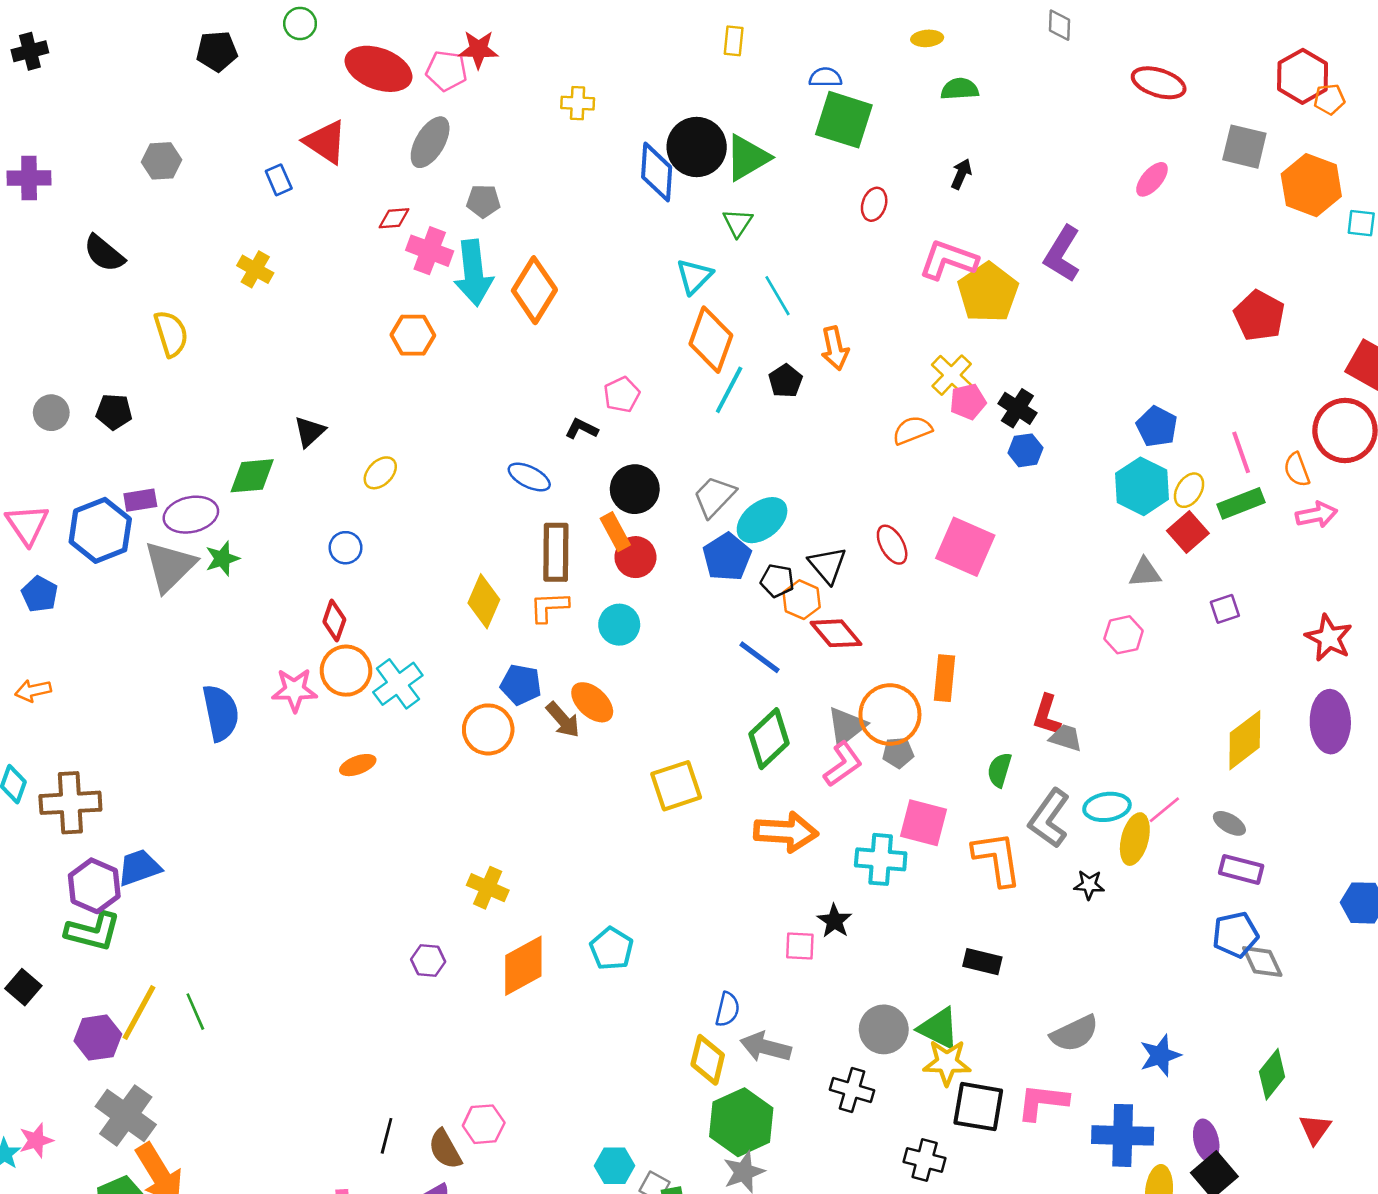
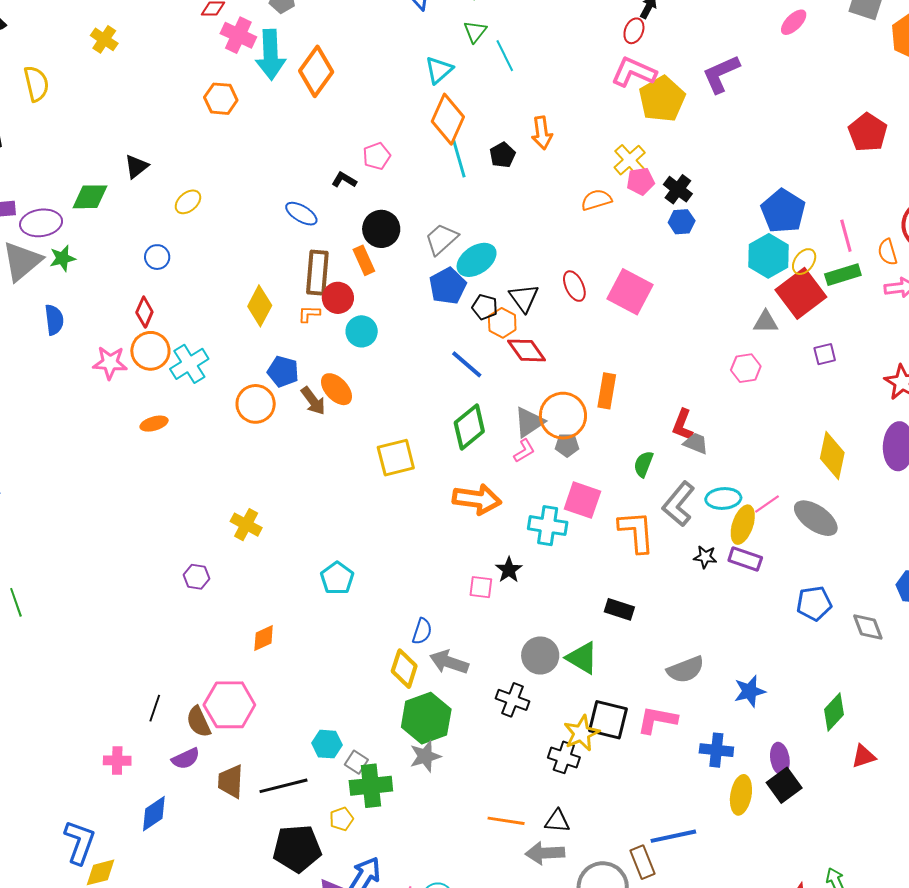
red ellipse: (874, 204) -> (634, 31), moved
purple L-shape: (1062, 254) -> (721, 74), turned 30
cyan line: (777, 296) -> (505, 56), moved
cyan line: (729, 390) -> (459, 159), turned -48
blue pentagon: (1157, 427) -> (783, 211), size x1.4
red square: (1188, 532) -> (801, 293), size x1.6
red circle: (635, 557) -> (338, 298), moved
orange L-shape: (549, 607) -> (309, 314), size x0.7
blue semicircle: (221, 713) -> (54, 320), moved, size x0.7
yellow diamond: (1245, 740) -> (832, 455), turned -45
pink L-shape: (843, 764) -> (524, 451), size x0.7
gray ellipse: (1229, 823) -> (816, 518), size x1.8
purple rectangle: (1241, 869) -> (745, 559), moved
gray diamond: (1262, 962) -> (868, 627), moved
orange diamond: (523, 966) -> (264, 638), moved, size x0.6
yellow star: (947, 1063) -> (581, 733), moved, turned -30
pink hexagon: (484, 1124) -> (229, 705), size x1.6
red triangle: (1315, 1129) -> (864, 756), turned 32
blue cross: (1123, 1135) -> (716, 750), size x0.7

